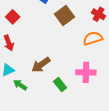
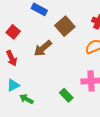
brown arrow: (41, 65) -> (43, 48), moved

